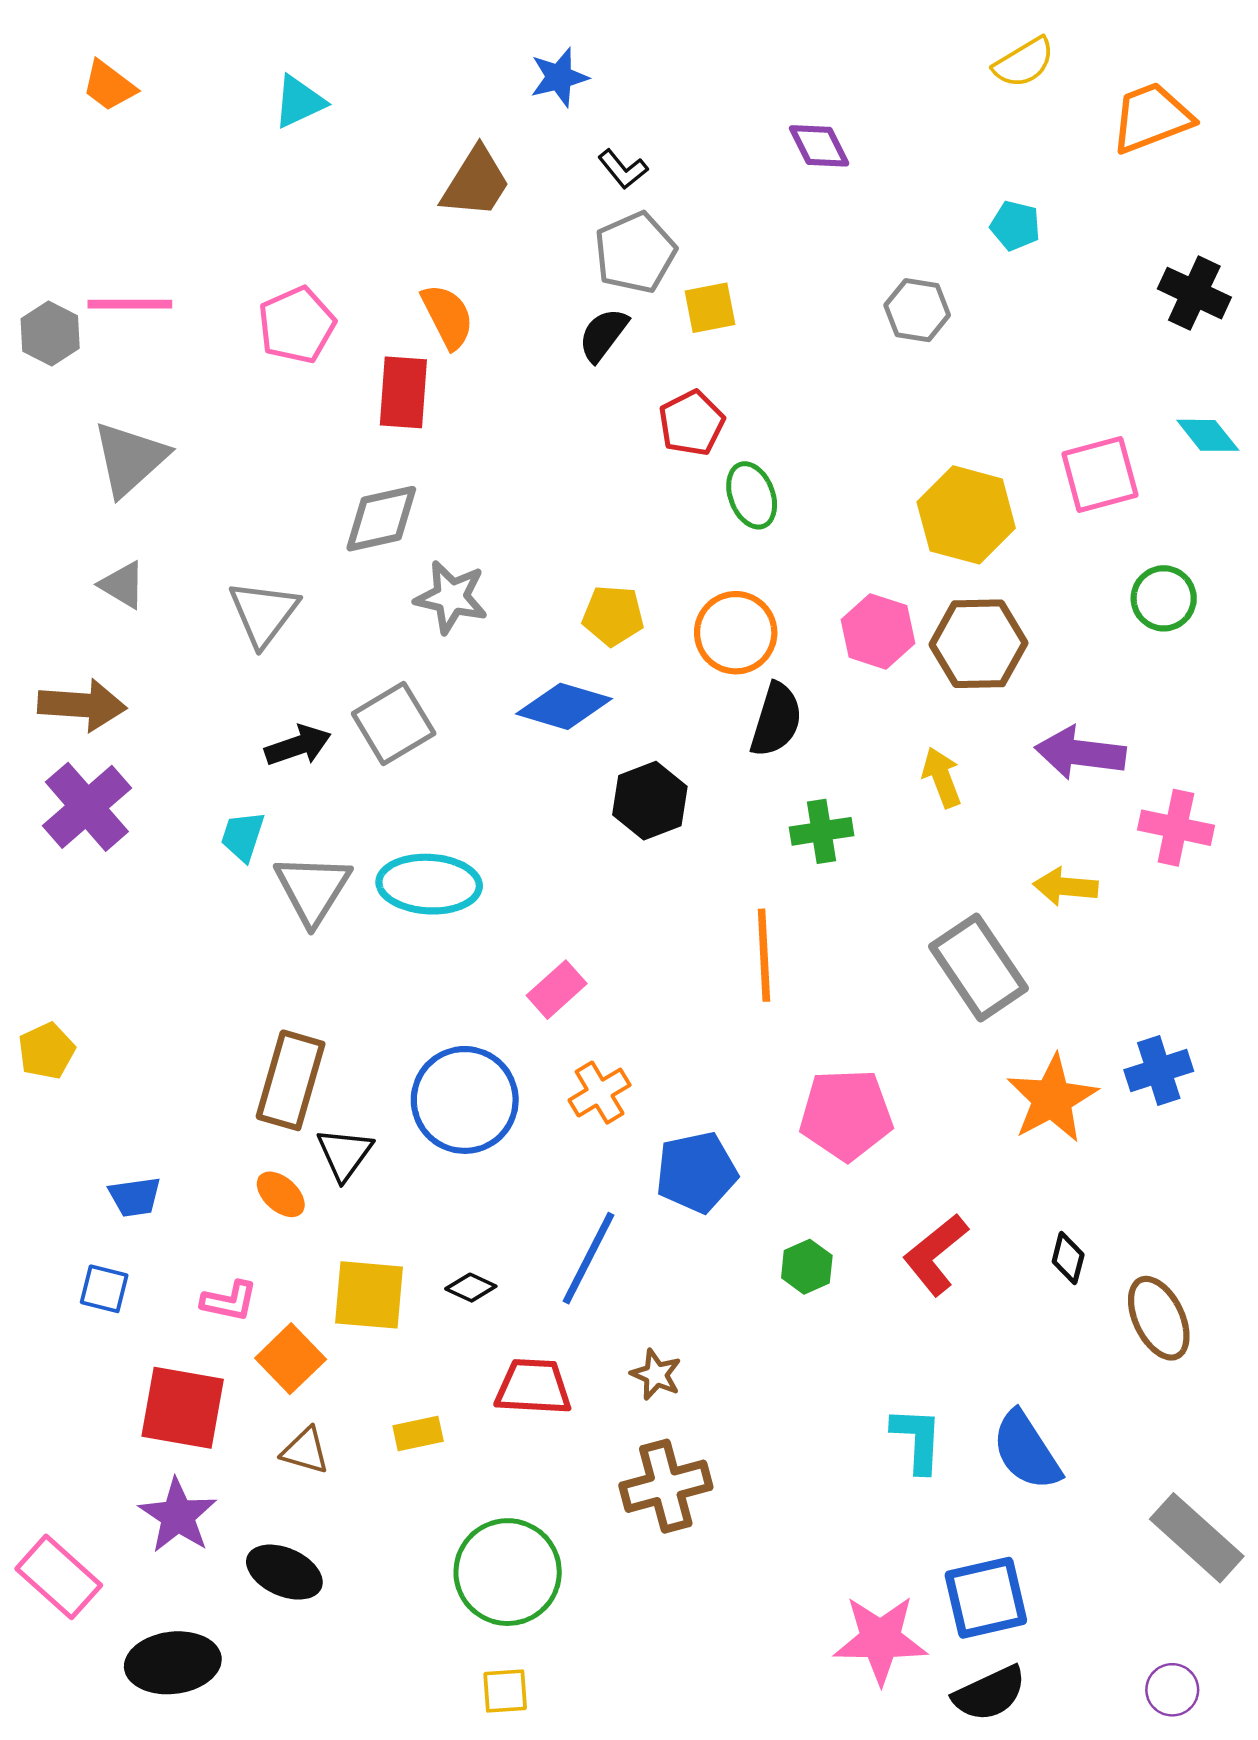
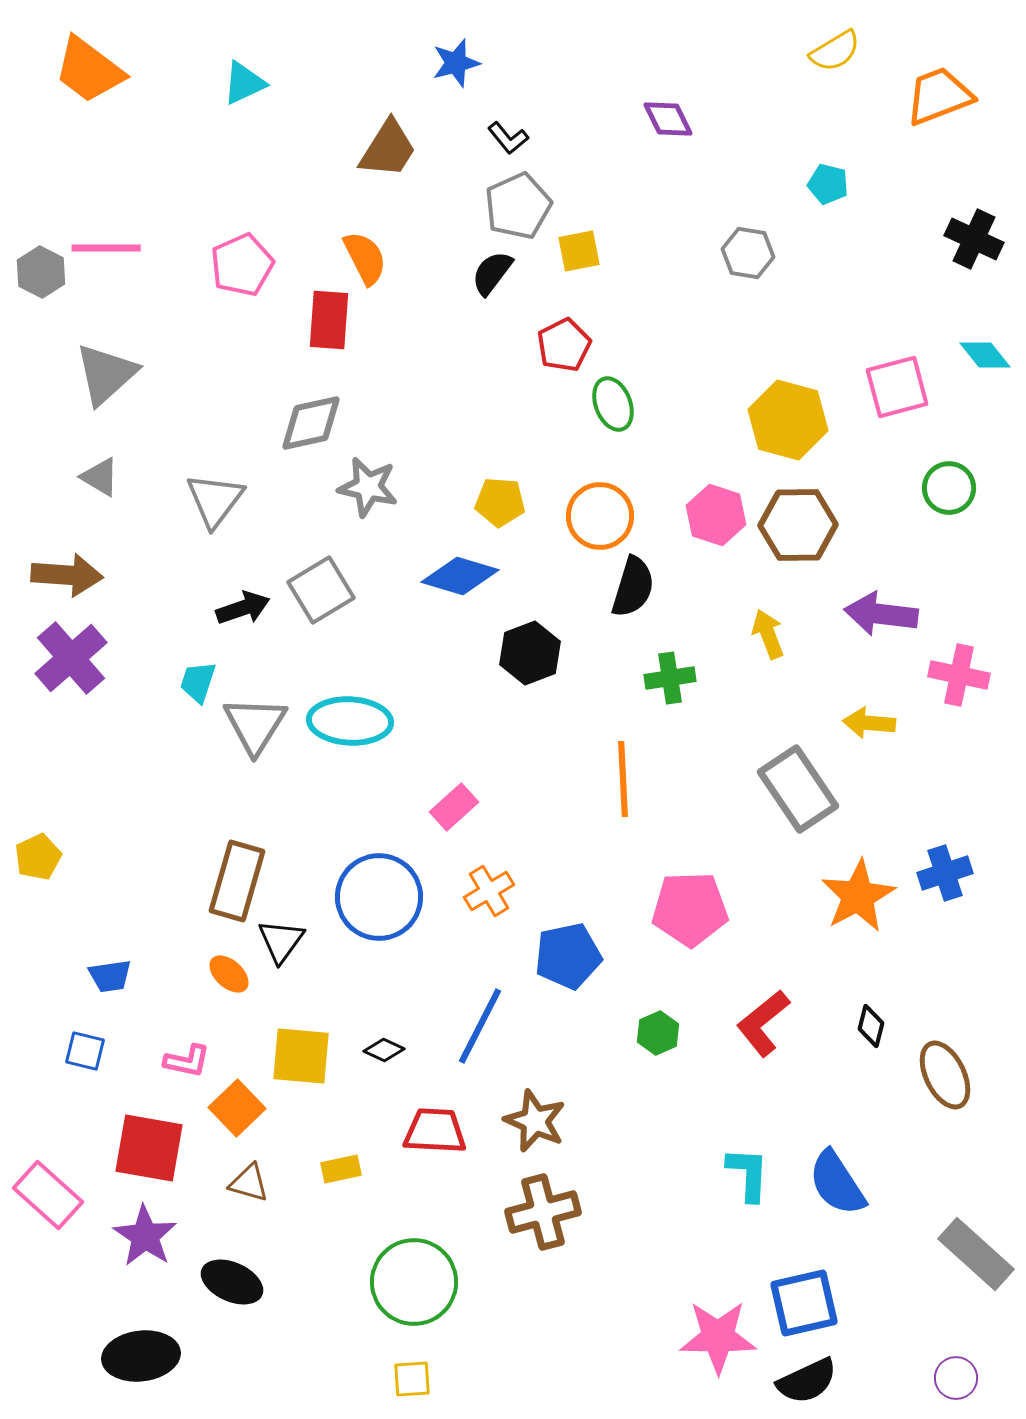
orange trapezoid: (109, 86) -> (89, 70), size x1.6
brown star: (656, 1375) -> (535, 1121), size x1.5
pink rectangle: (59, 1577) -> (48, 1195), moved

